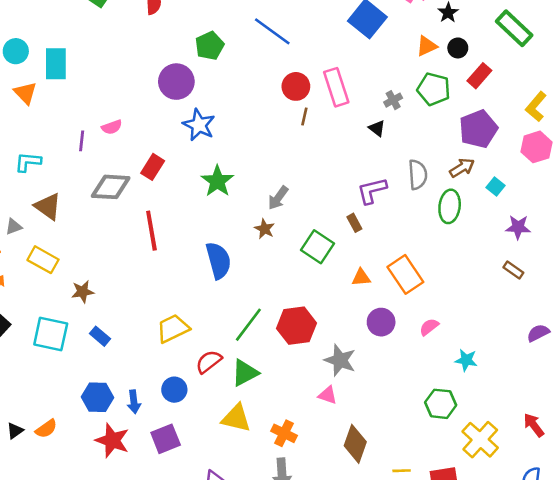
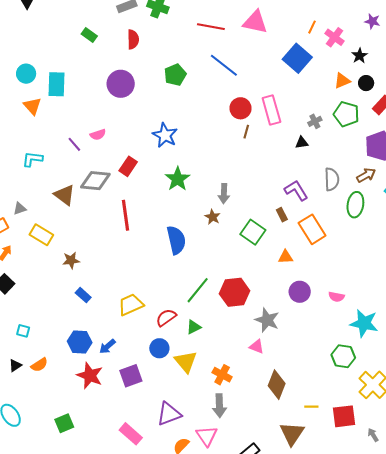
purple circle: (176, 82) -> (121, 84), moved
black triangle: (377, 128) -> (302, 143), turned -48
purple line: (82, 141) -> (74, 144), turned -49
purple L-shape: (372, 191) -> (296, 190), turned 70
gray arrow: (278, 198) -> (224, 194), turned -36
brown triangle: (48, 206) -> (65, 195), moved
orange rectangle: (405, 274) -> (312, 229), moved
pink semicircle: (429, 327) -> (336, 297), turned -133
yellow trapezoid: (173, 328) -> (131, 305), moved
cyan square: (51, 334) -> (23, 331), moved, size x0.5
cyan star: (466, 360) -> (364, 323), size x1.6
green triangle: (245, 373) -> (194, 327), size x0.7
blue circle: (174, 390) -> (159, 348), moved
blue arrow: (134, 402) -> (107, 346), turned 54
yellow triangle: (236, 418) -> (186, 362), turned 35

